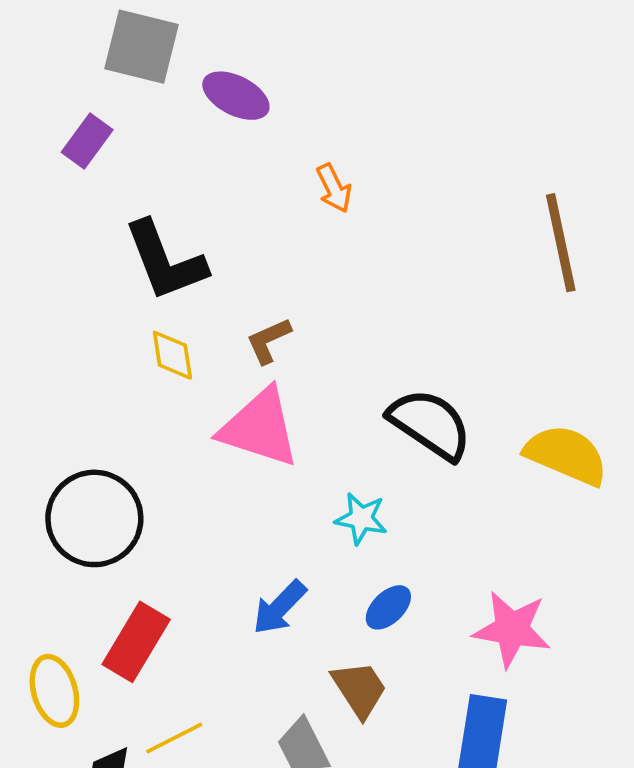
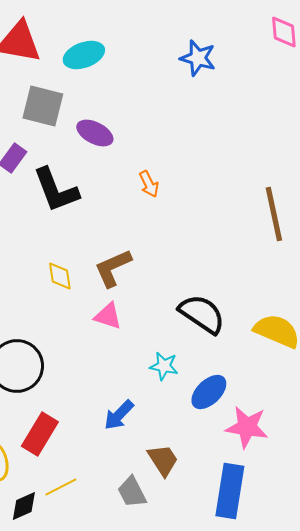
black L-shape: (165, 261) -> (56, 190), moved
brown L-shape: (269, 341) -> (113, 268), size x1.5
pink triangle: (260, 428) -> (108, 316), size x0.6
blue ellipse: (388, 607) -> (209, 392), moved, size x1.4

